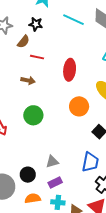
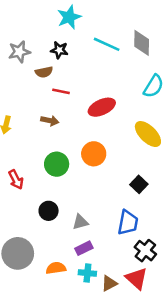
brown semicircle: (23, 42) -> (44, 72), turned 40
red ellipse: (70, 70) -> (102, 107), turned 60
orange circle: (79, 106) -> (94, 154), moved
black circle: (28, 175) -> (49, 211), moved

